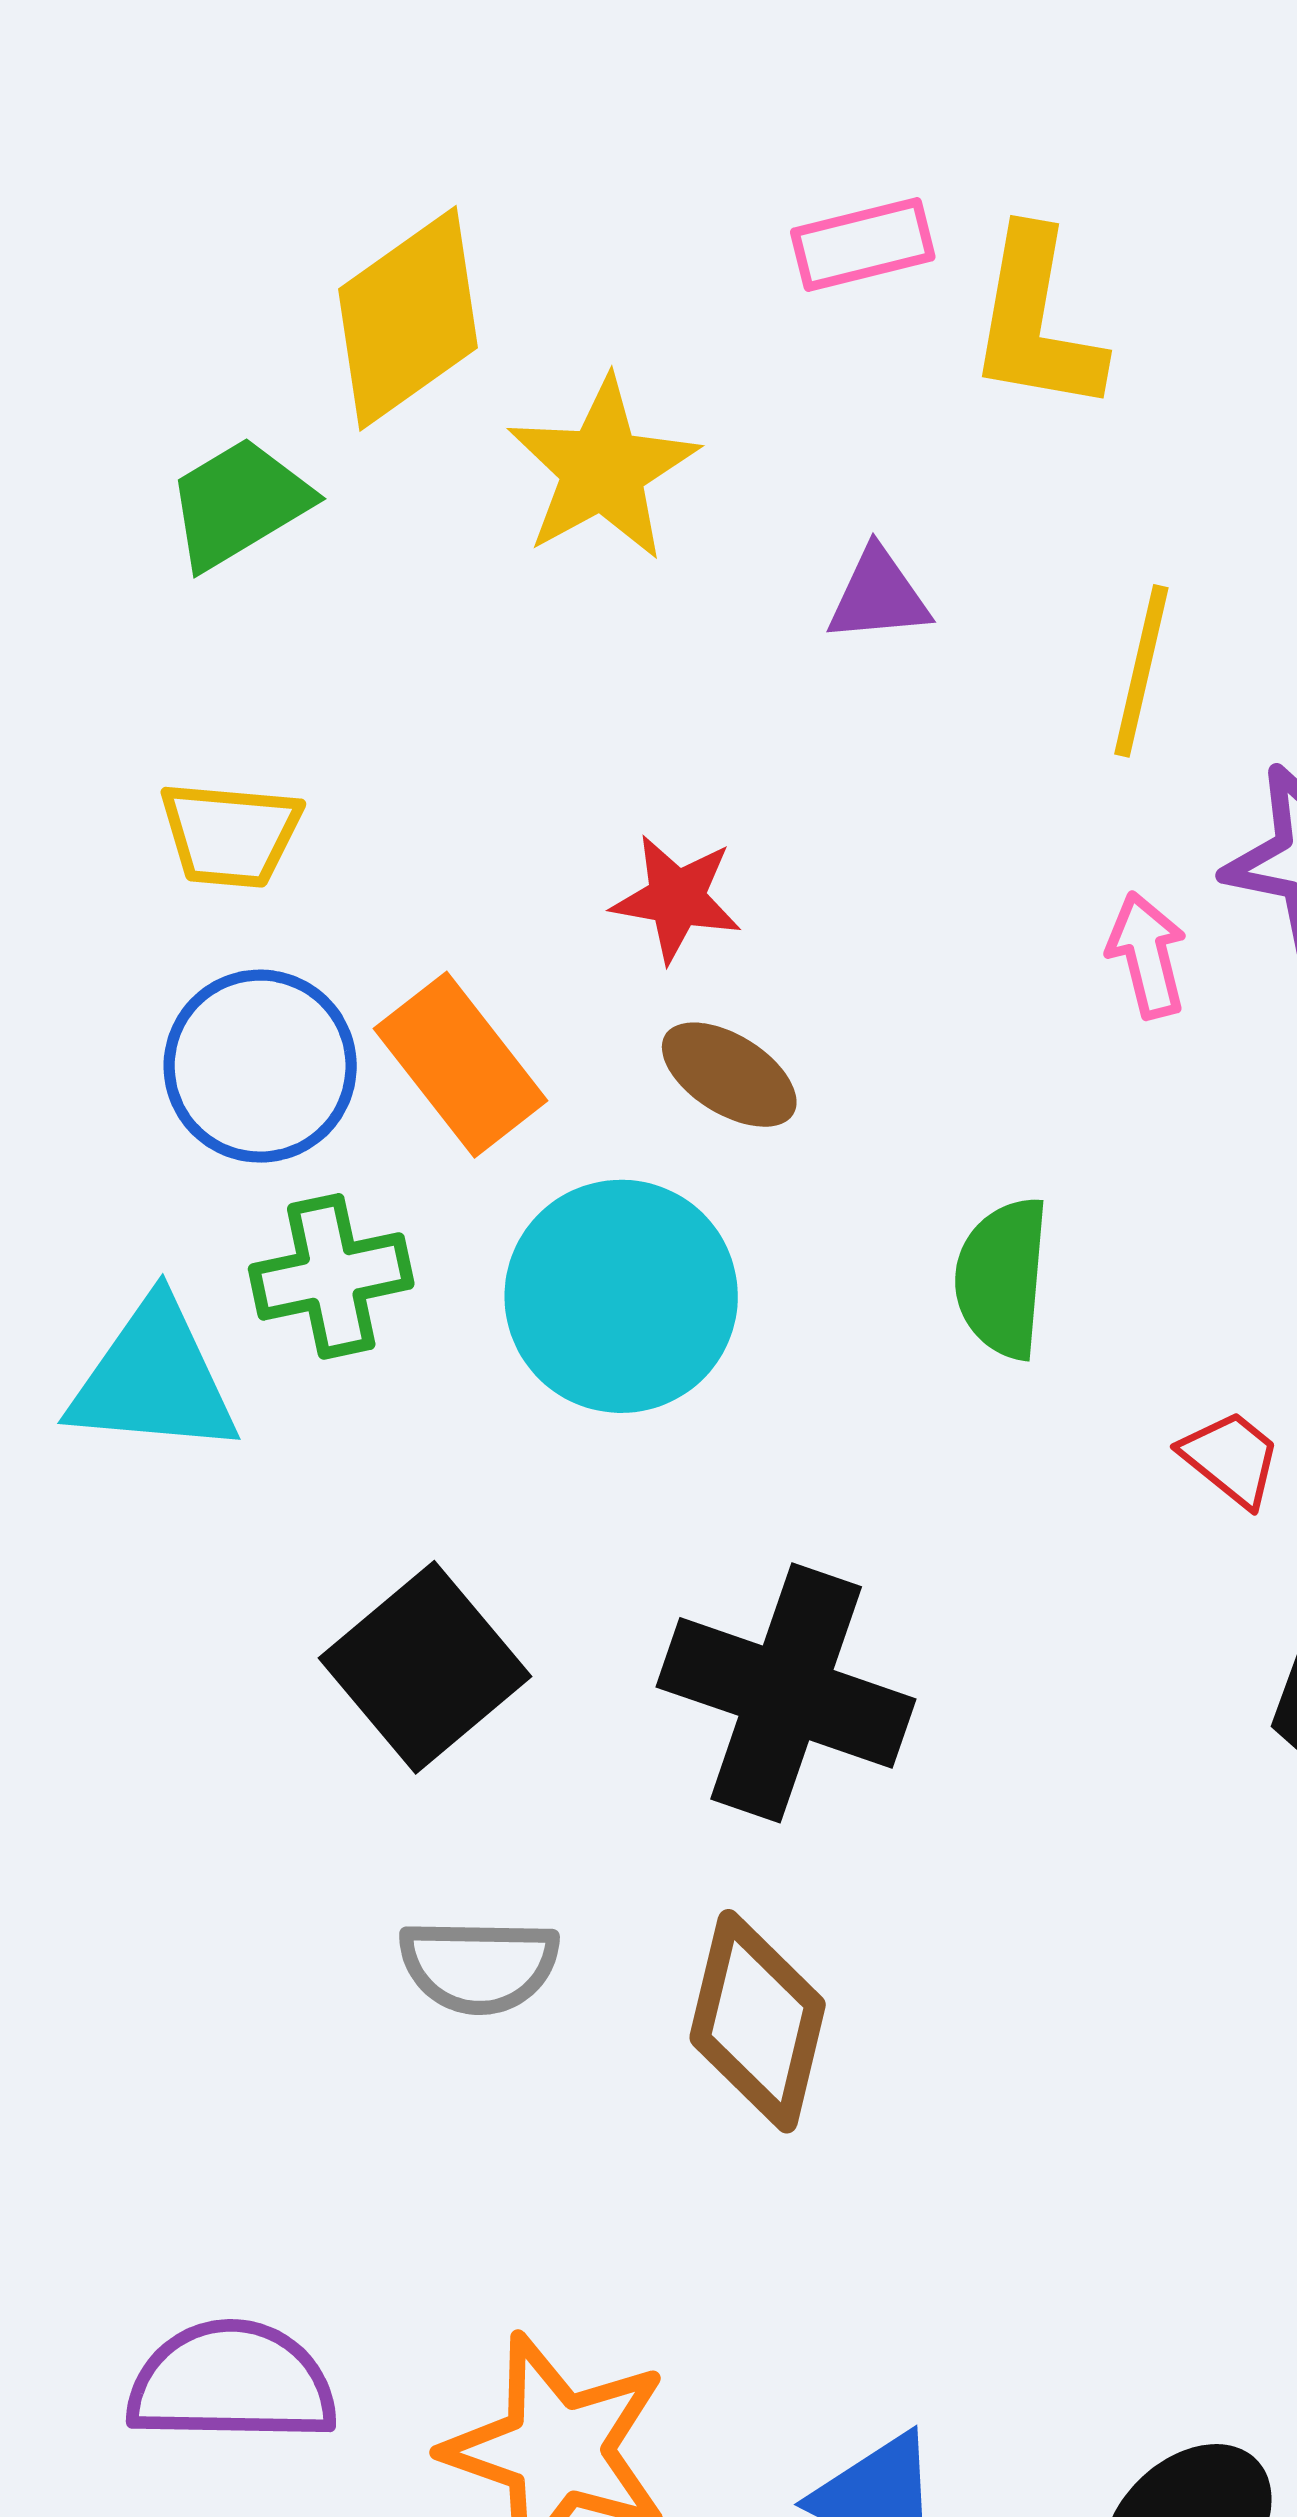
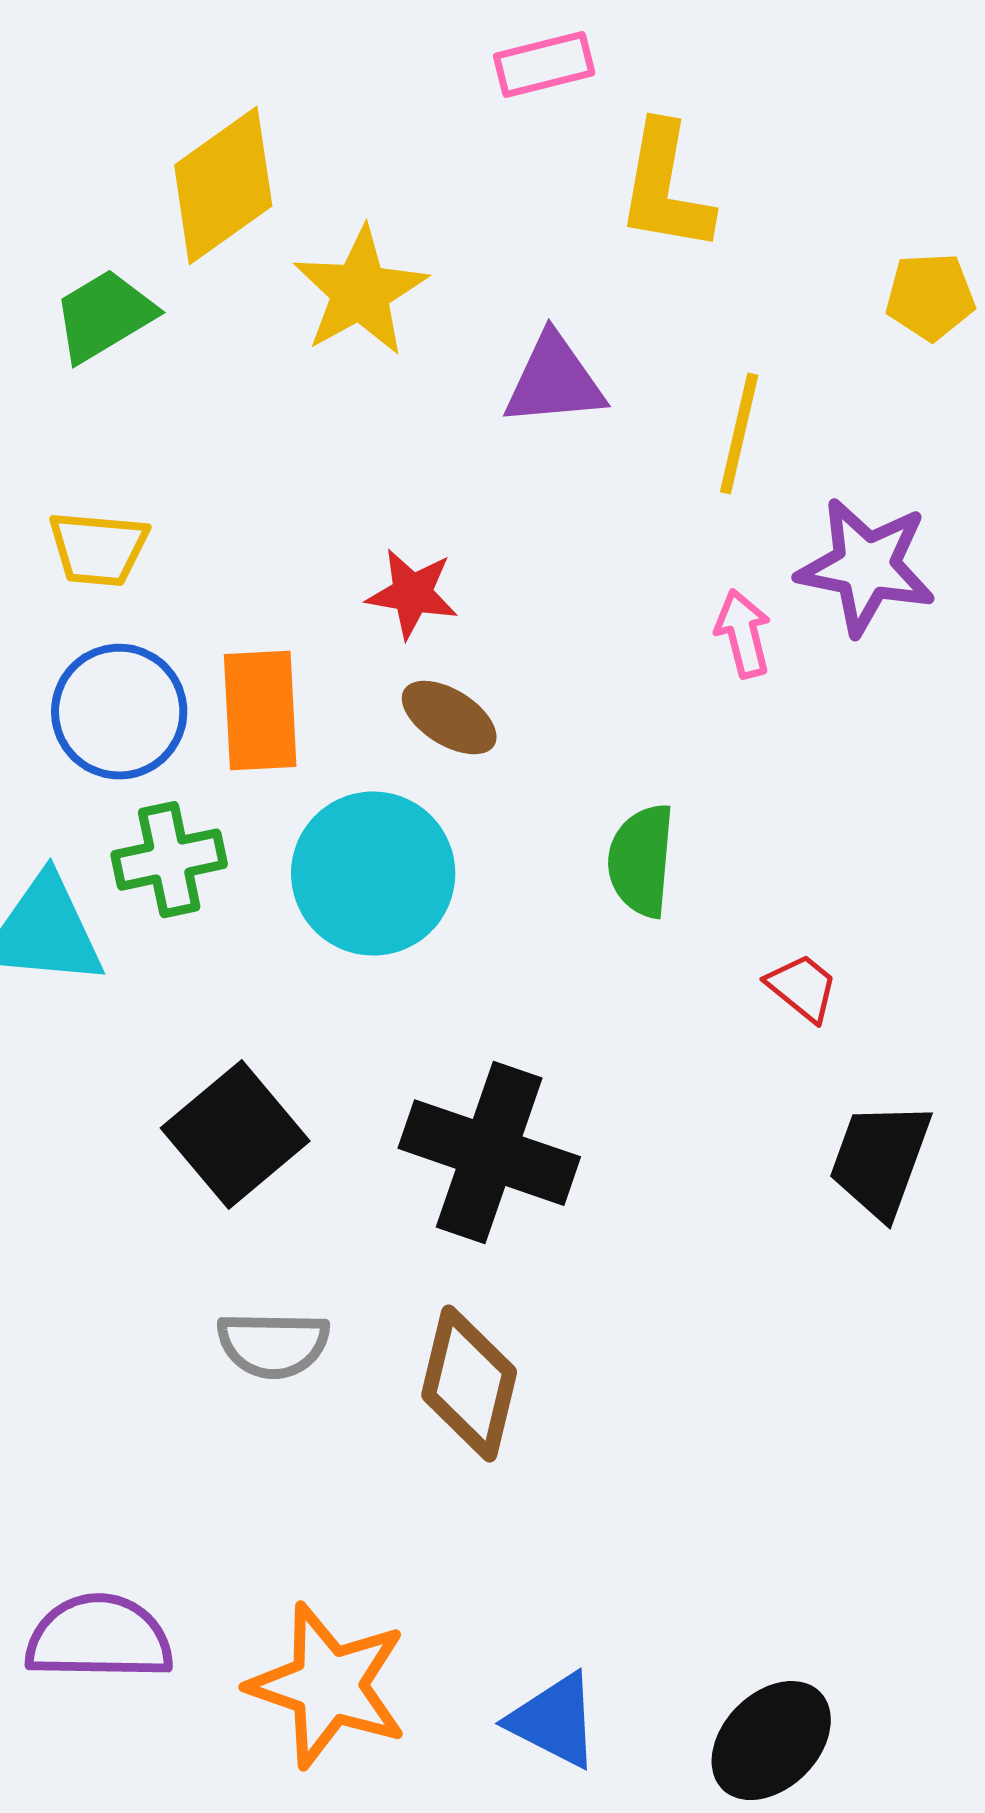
pink rectangle: (863, 244) -> (544, 65), moved
purple triangle: (878, 596) -> (554, 381), size x1.4
orange rectangle: (461, 1065) -> (260, 711), turned 35

